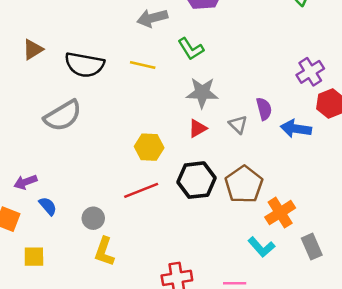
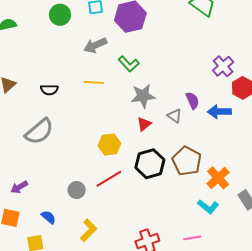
black semicircle: (84, 65) -> (49, 90), size x0.6
blue semicircle: (48, 206) -> (48, 217), moved
gray circle: (93, 218) -> (77, 190), moved
yellow L-shape: (104, 252) -> (88, 230), turned -145

